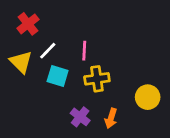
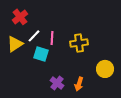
pink line: (84, 51) -> (52, 38), moved
yellow triangle: (21, 62) -> (15, 44), turned 42
yellow cross: (97, 79) -> (79, 43), moved

